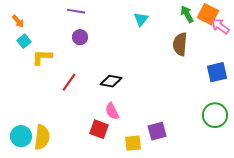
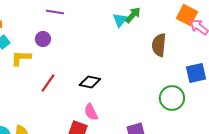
green arrow: (187, 14) -> (133, 15), moved, turned 72
purple circle: (80, 37) -> (43, 39), moved
green circle: (215, 115) -> (172, 98), moved

